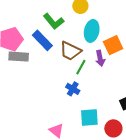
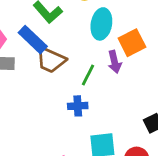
brown trapezoid: (70, 51) -> (51, 60), moved
blue cross: (73, 89) -> (78, 106), turned -32

